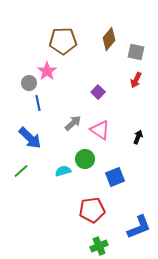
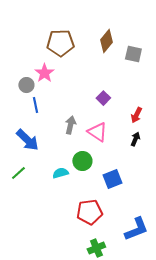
red arrow: (136, 80) -> (136, 115), moved
purple square: (98, 92) -> (103, 98), moved
gray arrow: (73, 123) -> (70, 125), turned -36

